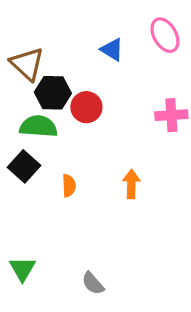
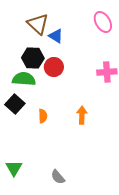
blue triangle: (112, 50) -> (56, 36), moved
brown triangle: (27, 64) -> (38, 24), moved

